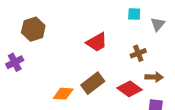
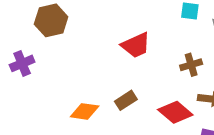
brown rectangle: (93, 83) -> (126, 100), size x0.7

